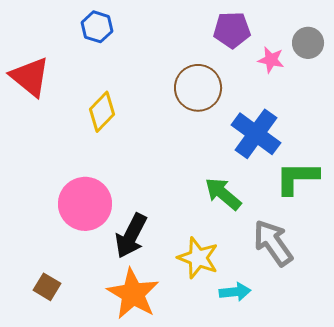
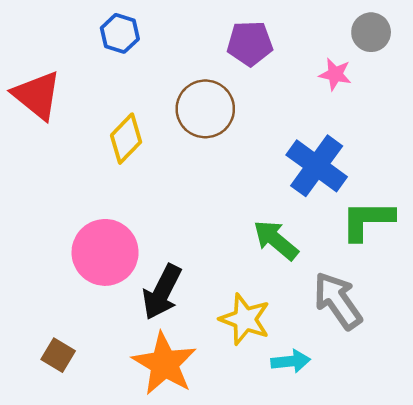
purple pentagon: (232, 30) -> (250, 43), moved
gray circle: (308, 43) -> (371, 32), moved
brown circle: (198, 88) -> (205, 109), moved

